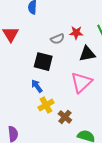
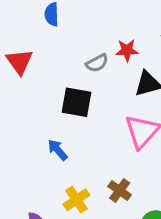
blue arrow: (37, 86) -> (58, 150), moved
yellow cross: (46, 105) -> (76, 200), moved

